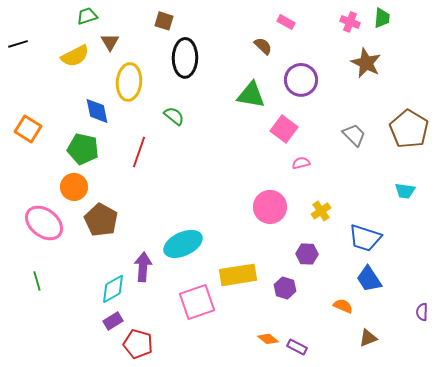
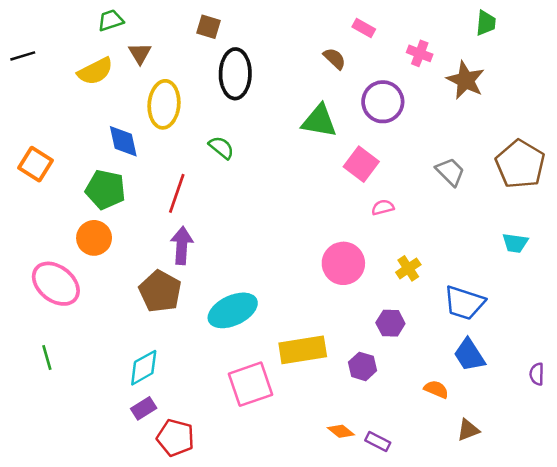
pink cross: (350, 22) -> (420, 53), moved
brown pentagon: (101, 220) -> (160, 291), moved
purple arrow: (143, 267) -> (182, 246), moved
purple semicircle: (422, 312) -> (537, 374), moved

